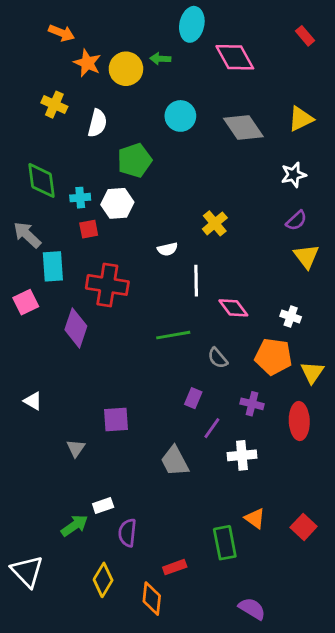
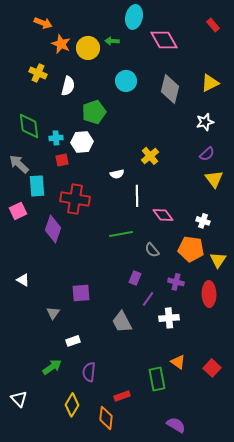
gray diamond: (243, 127) -> (170, 89), turned 48
white rectangle: (103, 505) -> (73, 341), moved
white triangle: (27, 571) -> (19, 399), size x0.7

